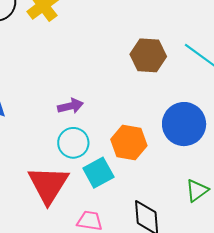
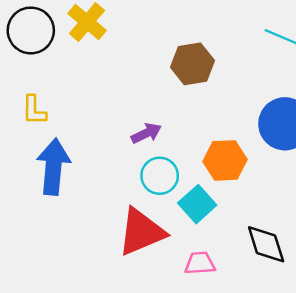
brown hexagon: (148, 55) -> (192, 64), moved
red triangle: (48, 185) -> (141, 232), turned 48

